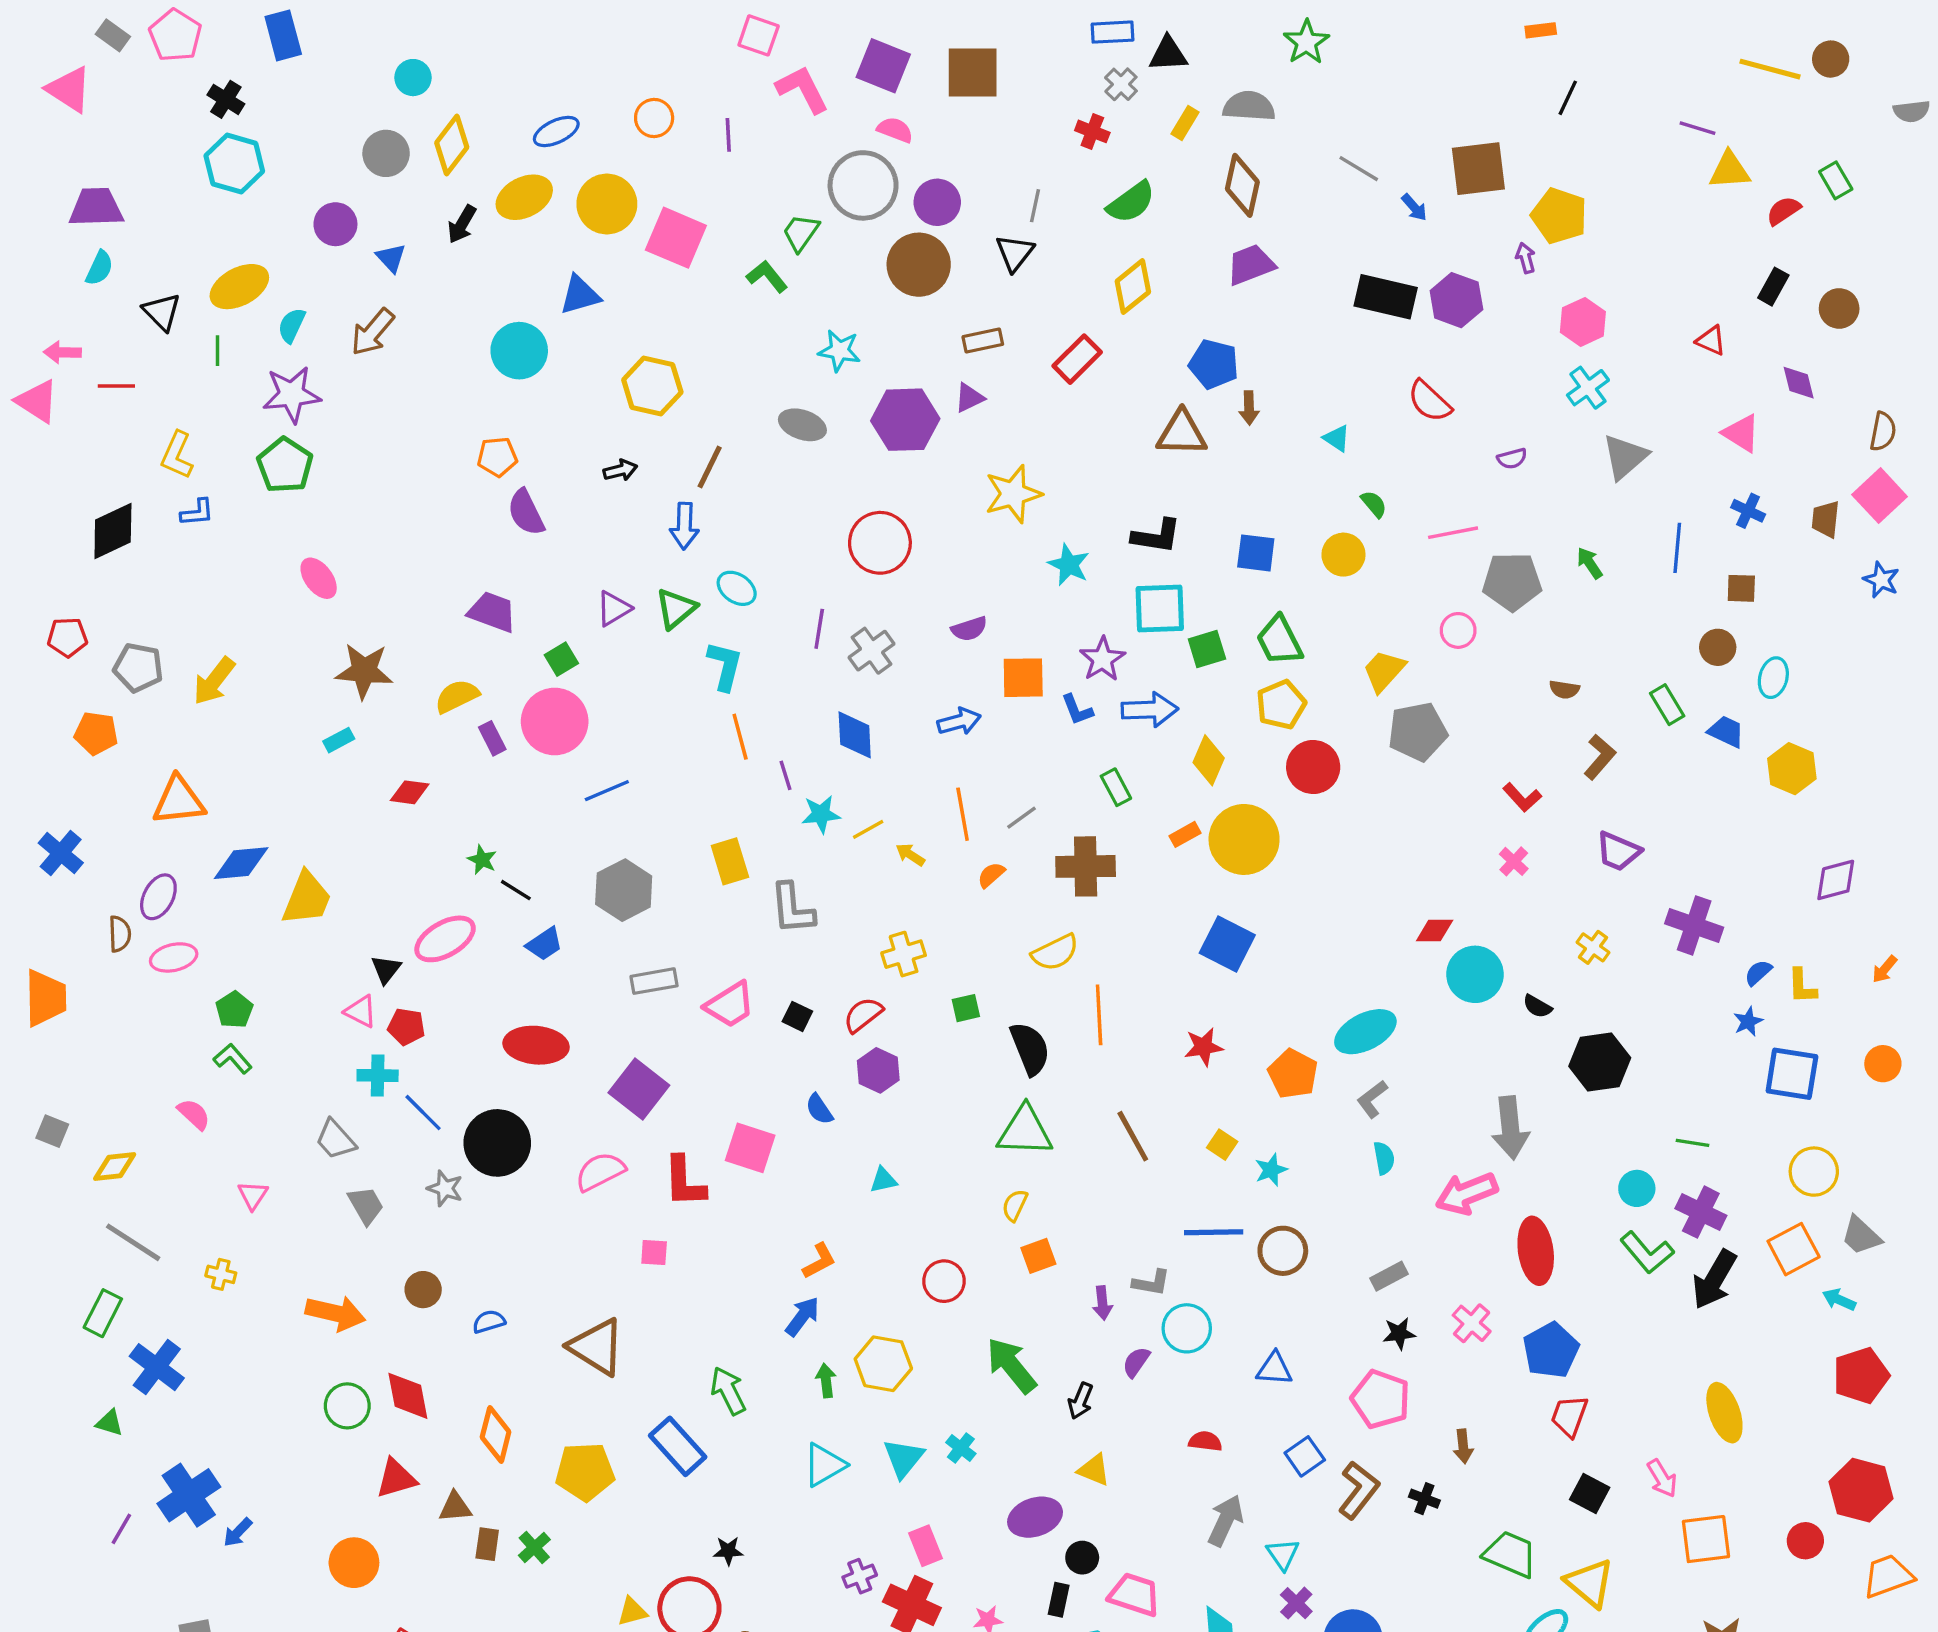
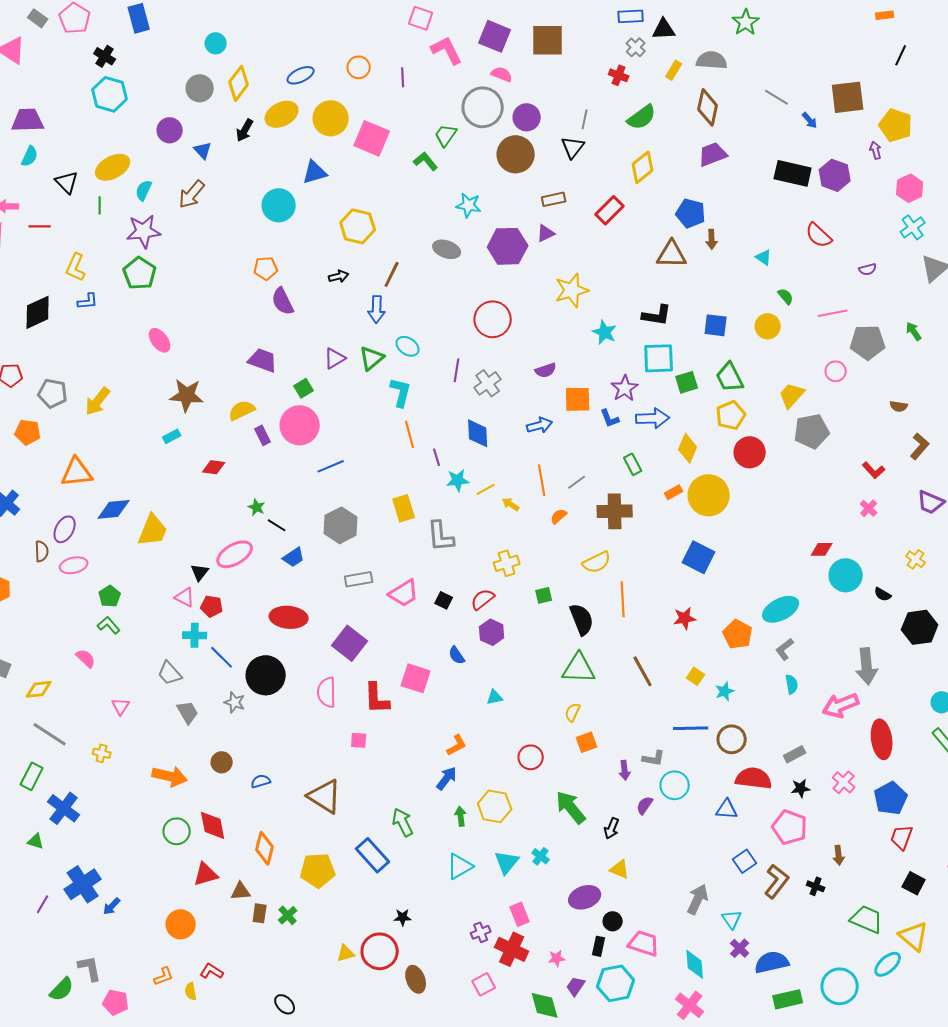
pink semicircle: (600, 1172) -> (327, 692), turned -64
red semicircle: (1205, 1441) -> (754, 778), moved, size x1.8

